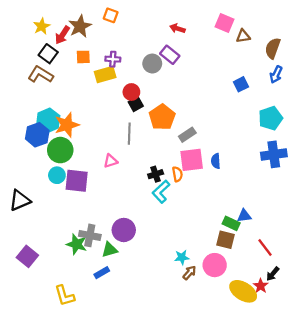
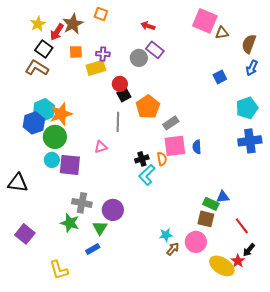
pink square: (225, 23) -> (205, 21), size x1.4
red arrow: (177, 28) -> (148, 26), moved
black triangle: (20, 200) -> (18, 183), turned 30
gray cross: (90, 235) -> (82, 203), moved
green triangle: (110, 250) -> (100, 228), turned -42

